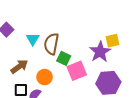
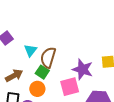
purple star: (100, 52) -> (83, 69), moved, turned -30
green square: (64, 58) -> (42, 72), moved

